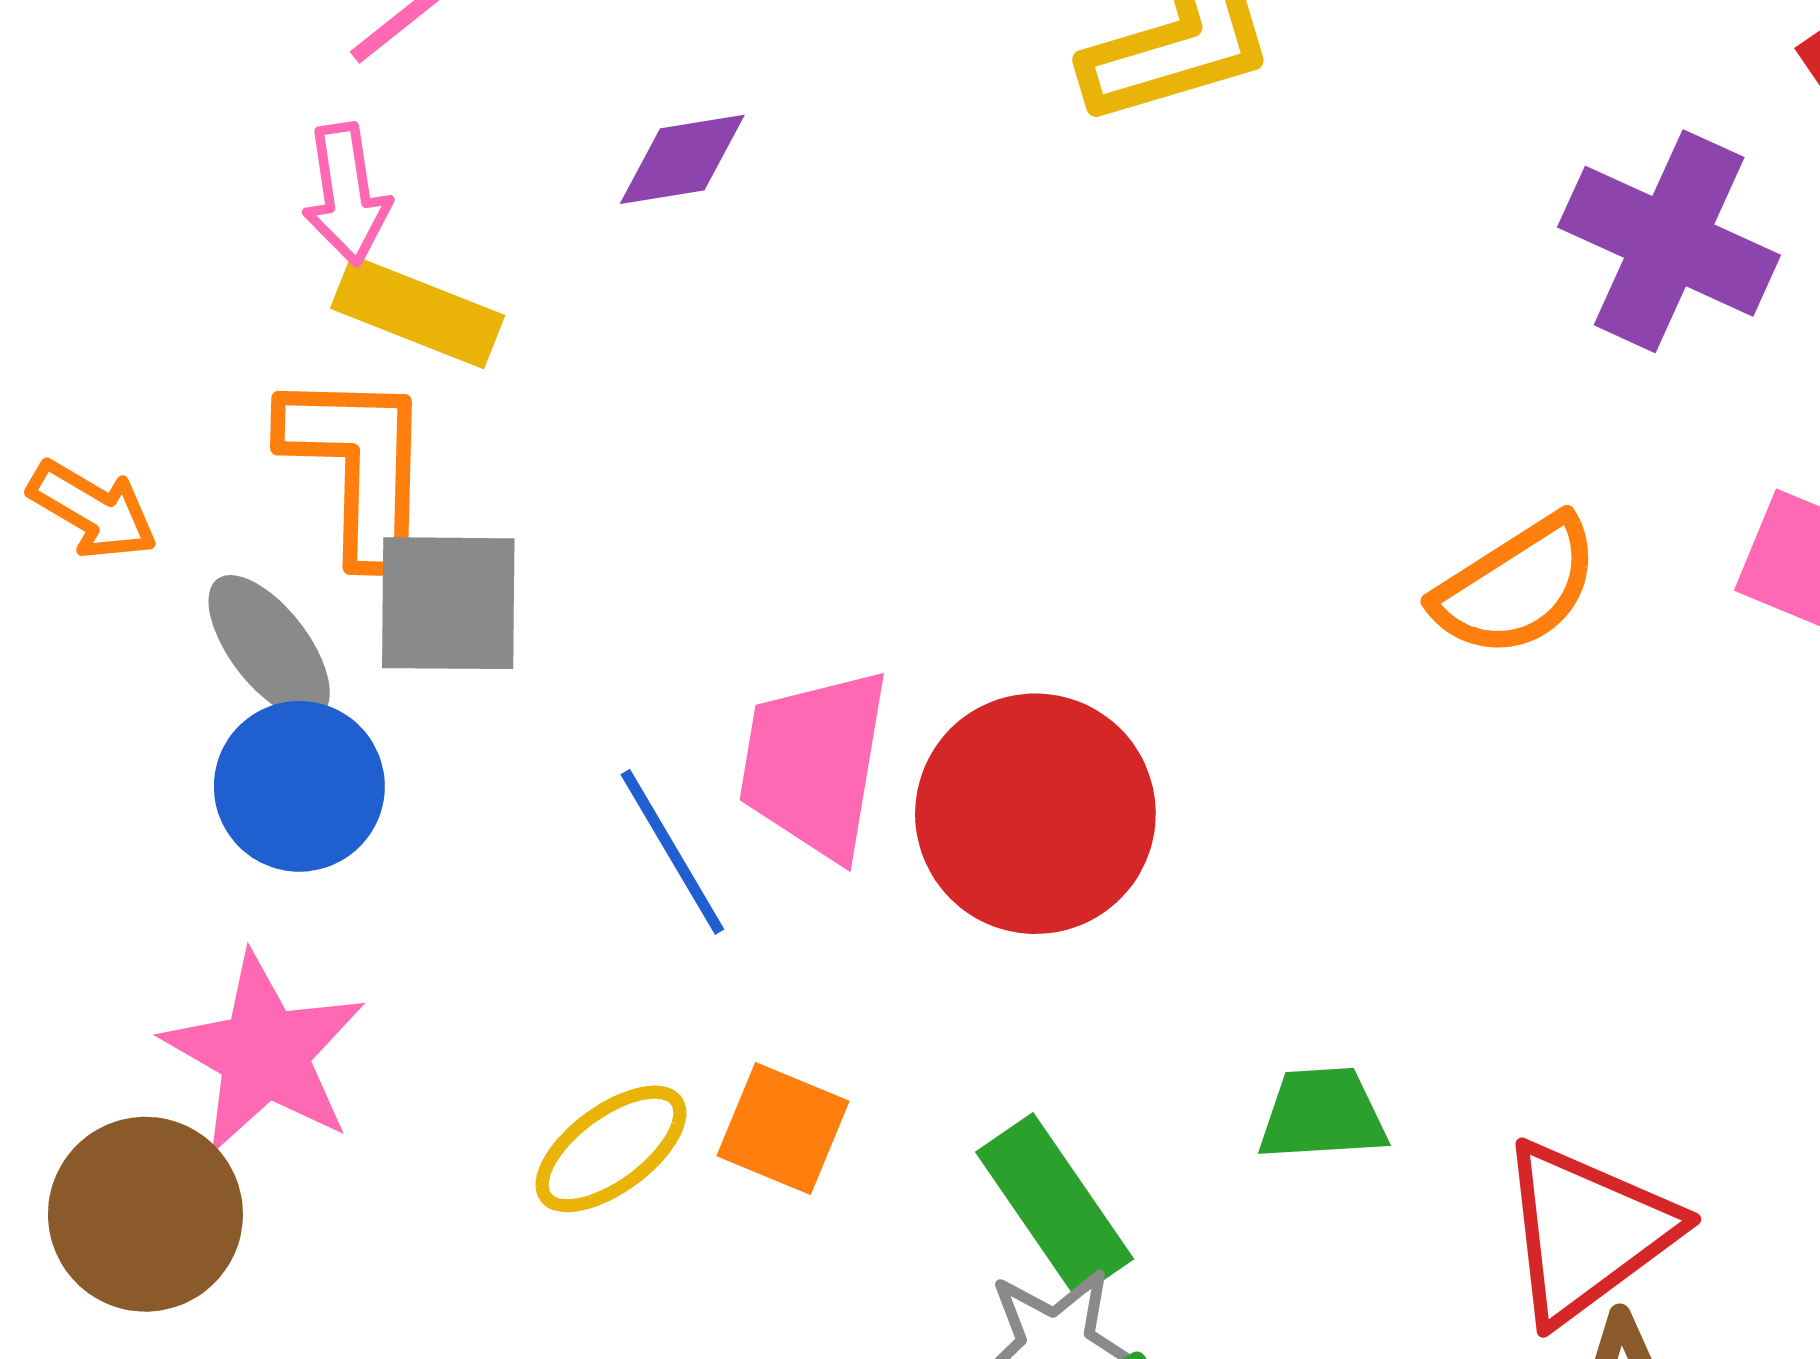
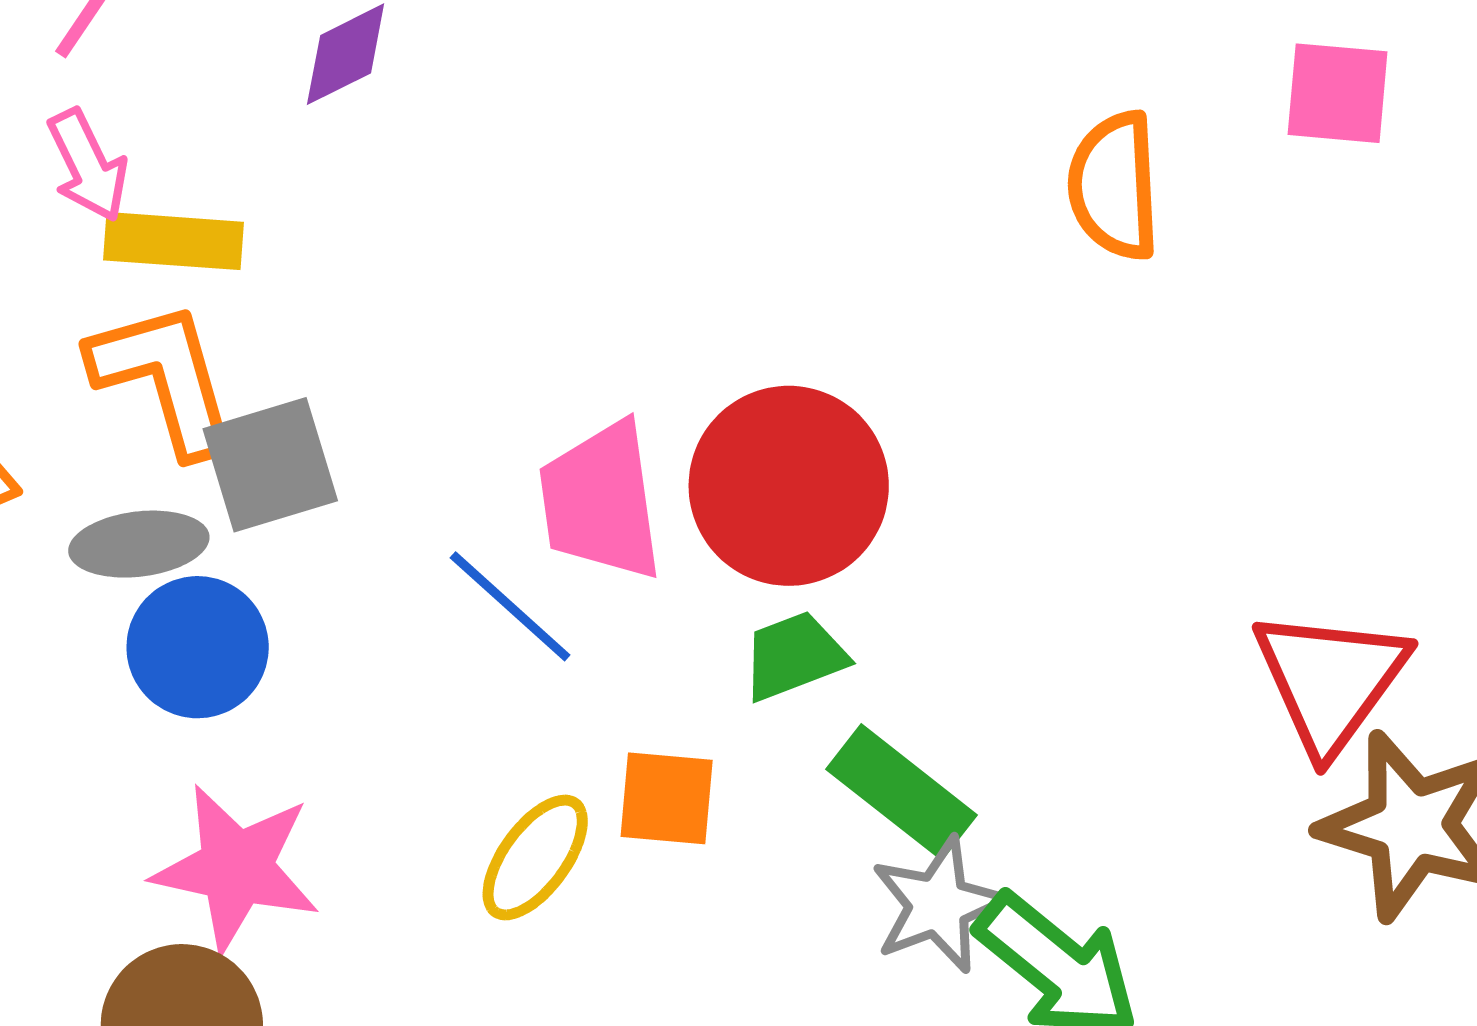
orange semicircle: (1517, 587) -> (1114, 186), turned 137
gray ellipse: (269, 647) -> (139, 544), turned -42
green trapezoid: (1322, 1114) -> (794, 656), moved

